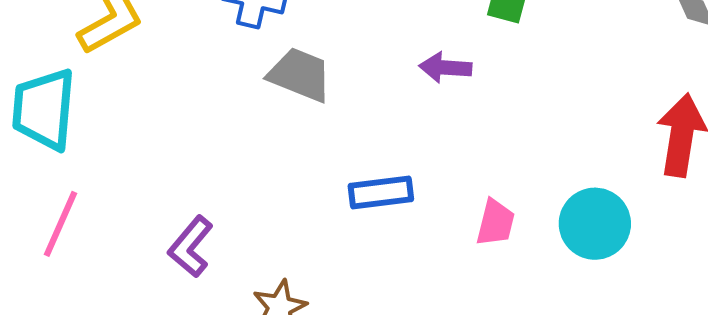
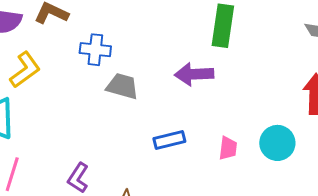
purple arrow: (445, 68) -> (194, 74), size x1.5

